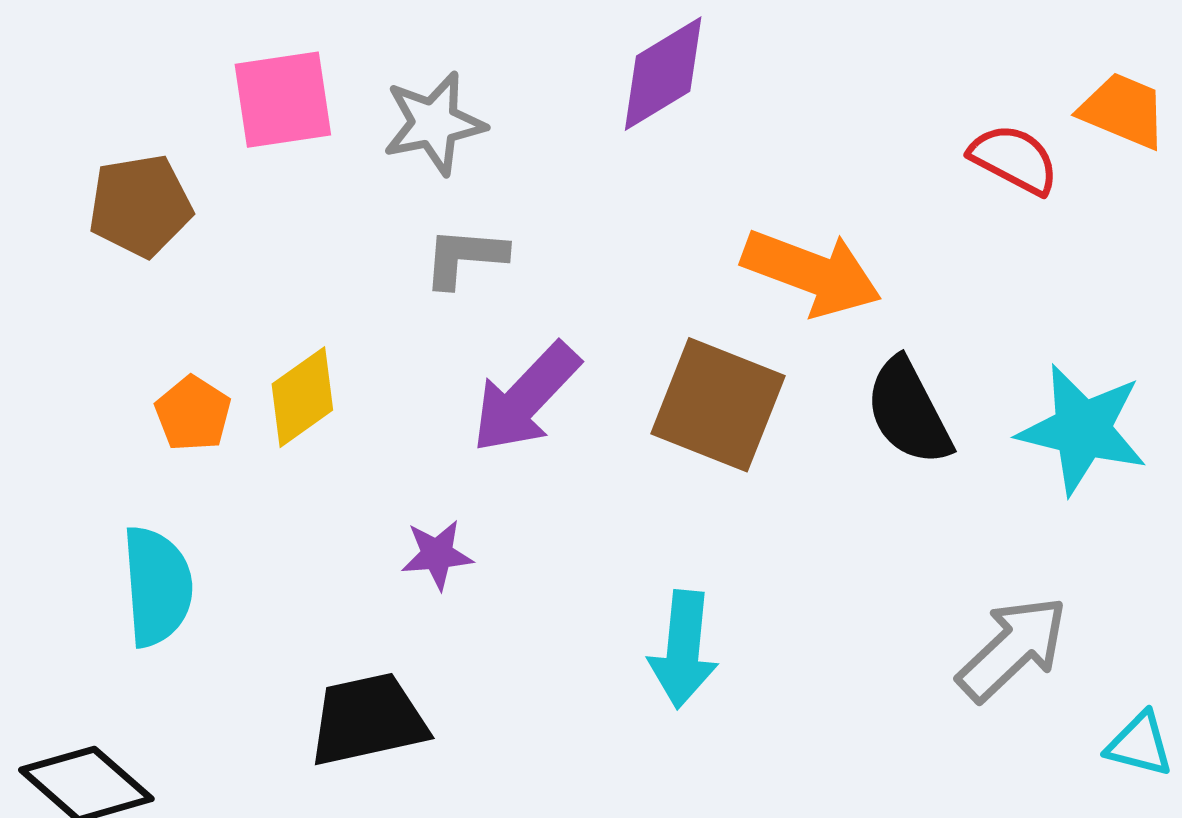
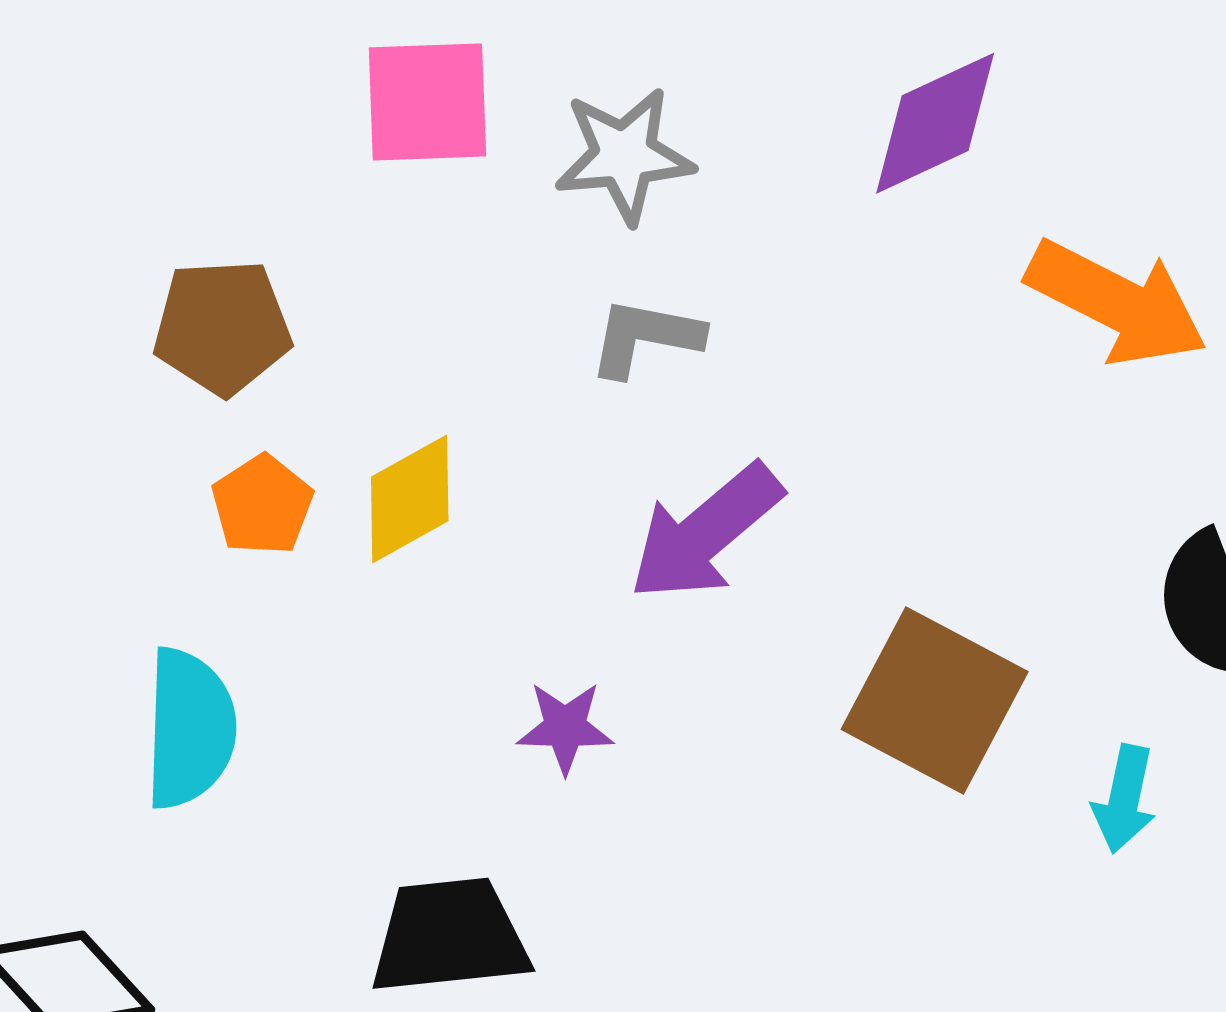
brown pentagon: (140, 206) -> (222, 327), moved
orange arrow: (812, 273) -> (1117, 303), moved
brown square: (718, 405) -> (935, 701), moved
cyan arrow: (683, 649) -> (1124, 799), moved, size x0.7

